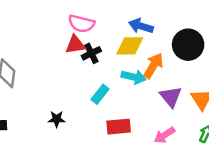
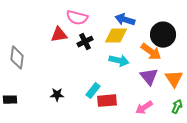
red triangle: (75, 45) -> (59, 35), moved
orange arrow: (153, 66) -> (151, 52), moved, turned 95
cyan rectangle: (100, 94) -> (93, 91), moved

